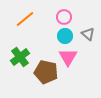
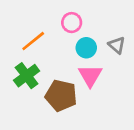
pink circle: (64, 17) -> (72, 23), moved
orange line: (25, 19) -> (33, 41), moved

